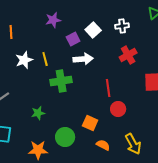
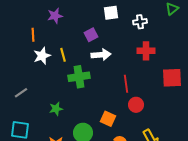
purple star: (53, 20) -> (55, 16), moved
white square: (93, 30) -> (111, 13), moved, turned 35
orange line: (11, 32) -> (33, 35), moved
red cross: (128, 55) -> (146, 51), turned 30

